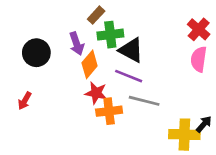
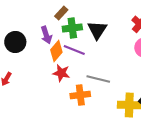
black triangle: (131, 50) -> (97, 30), moved, turned 35
purple line: (129, 76) -> (74, 50), moved
orange cross: (109, 111) -> (80, 95), moved

